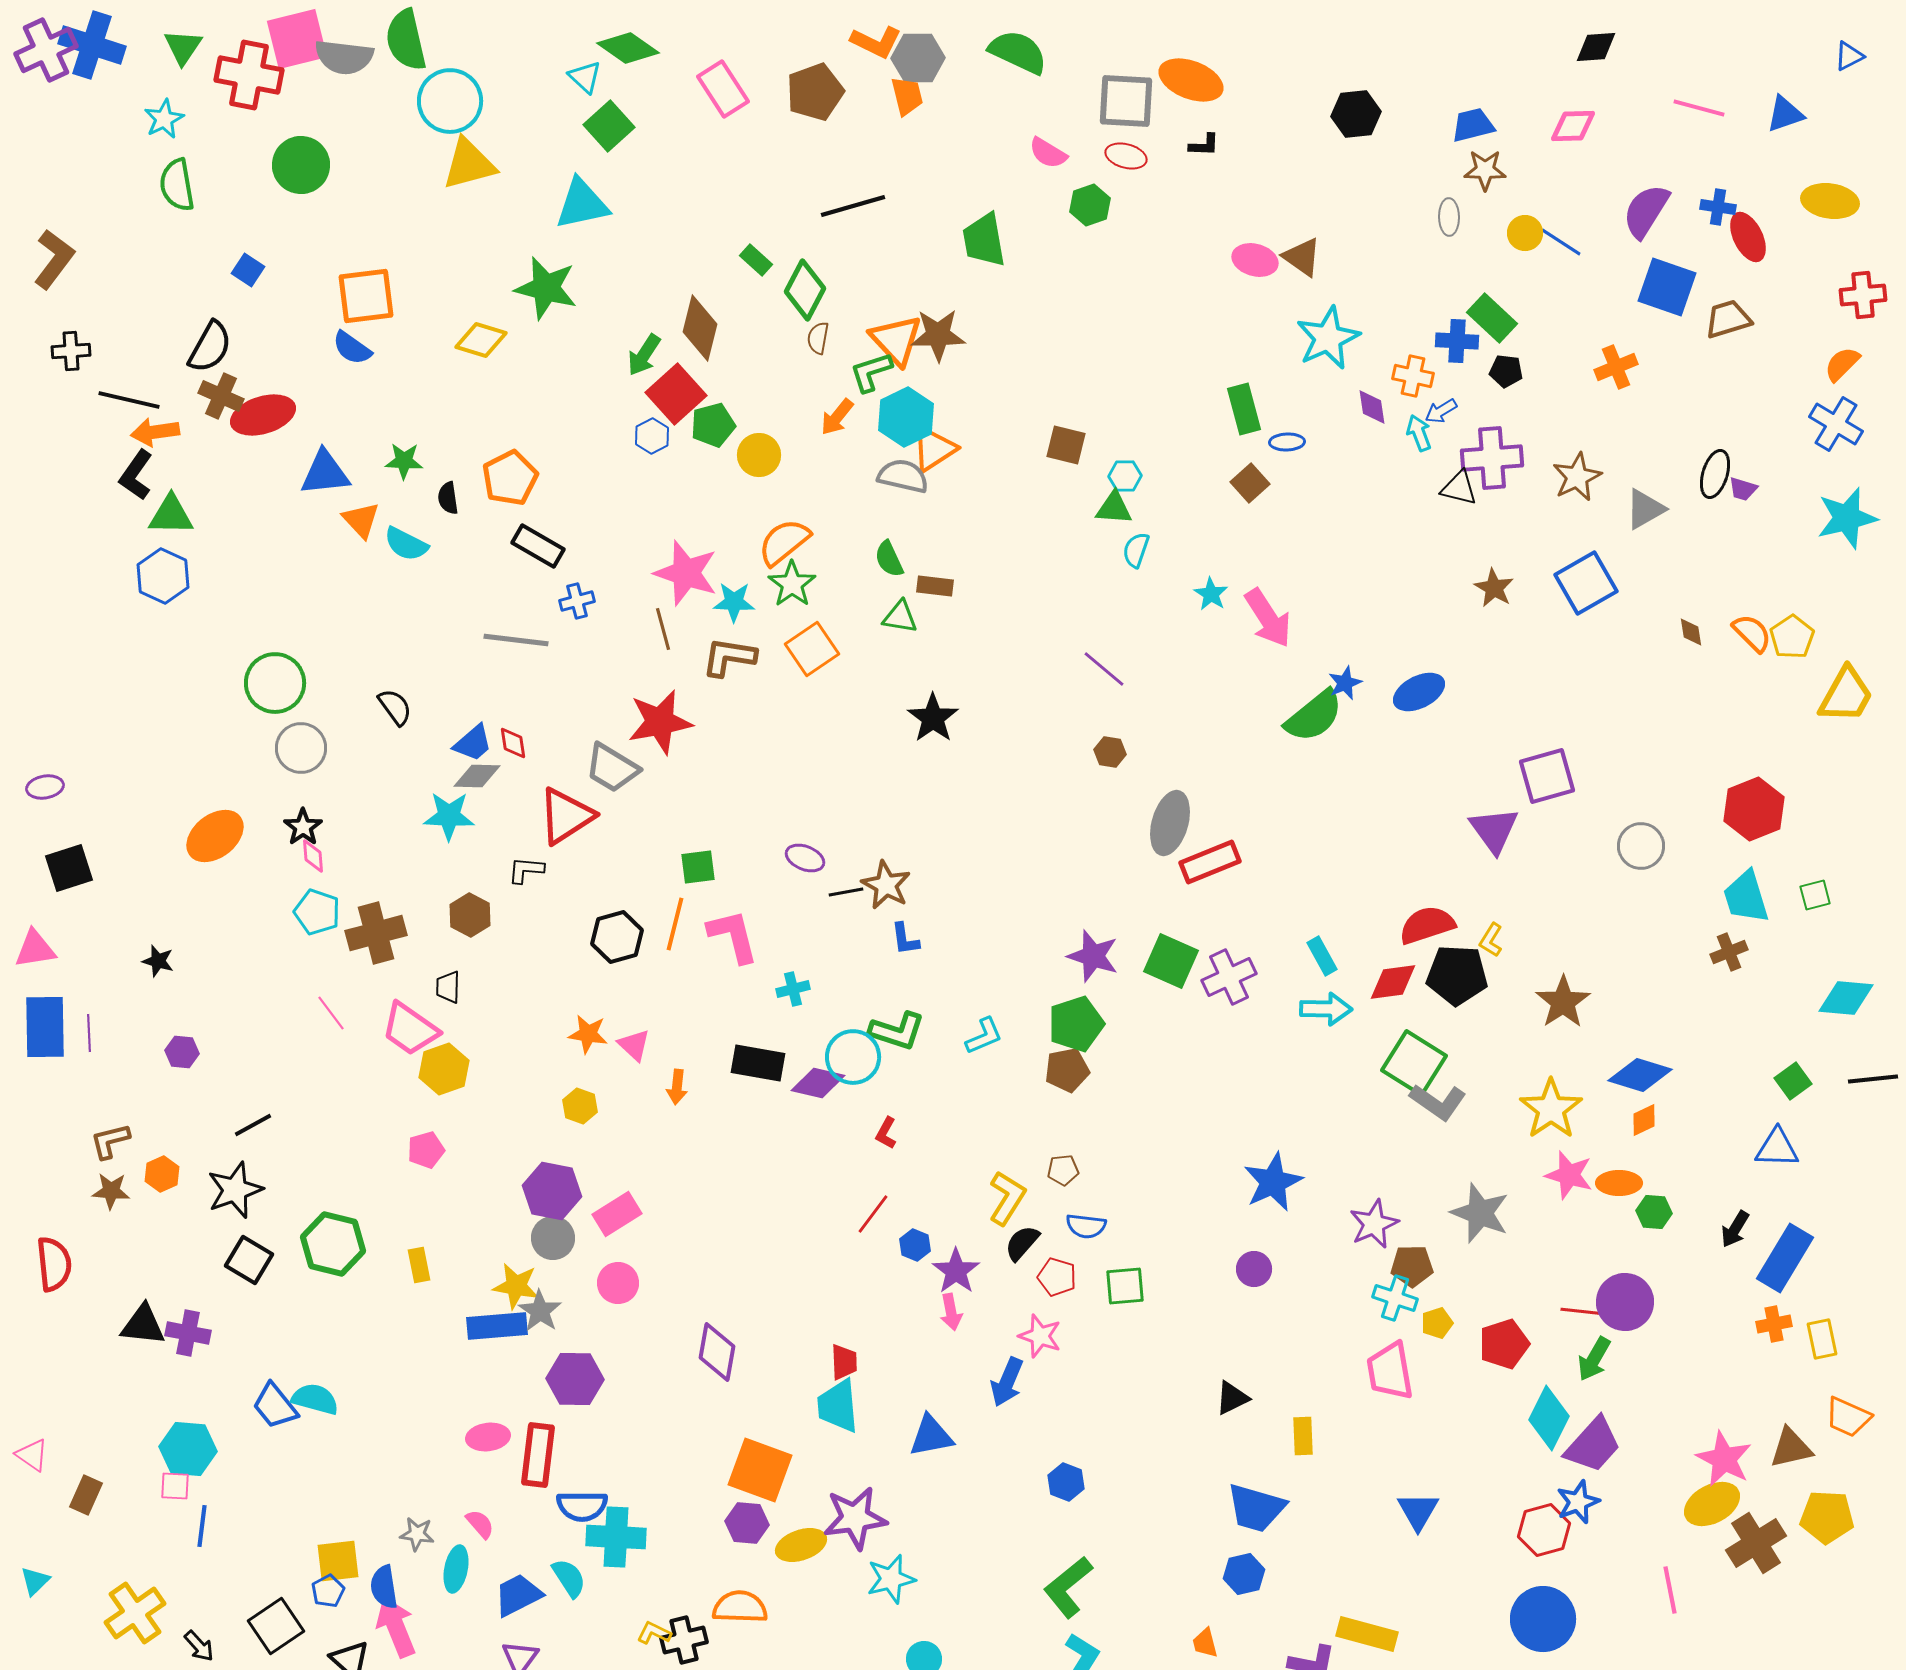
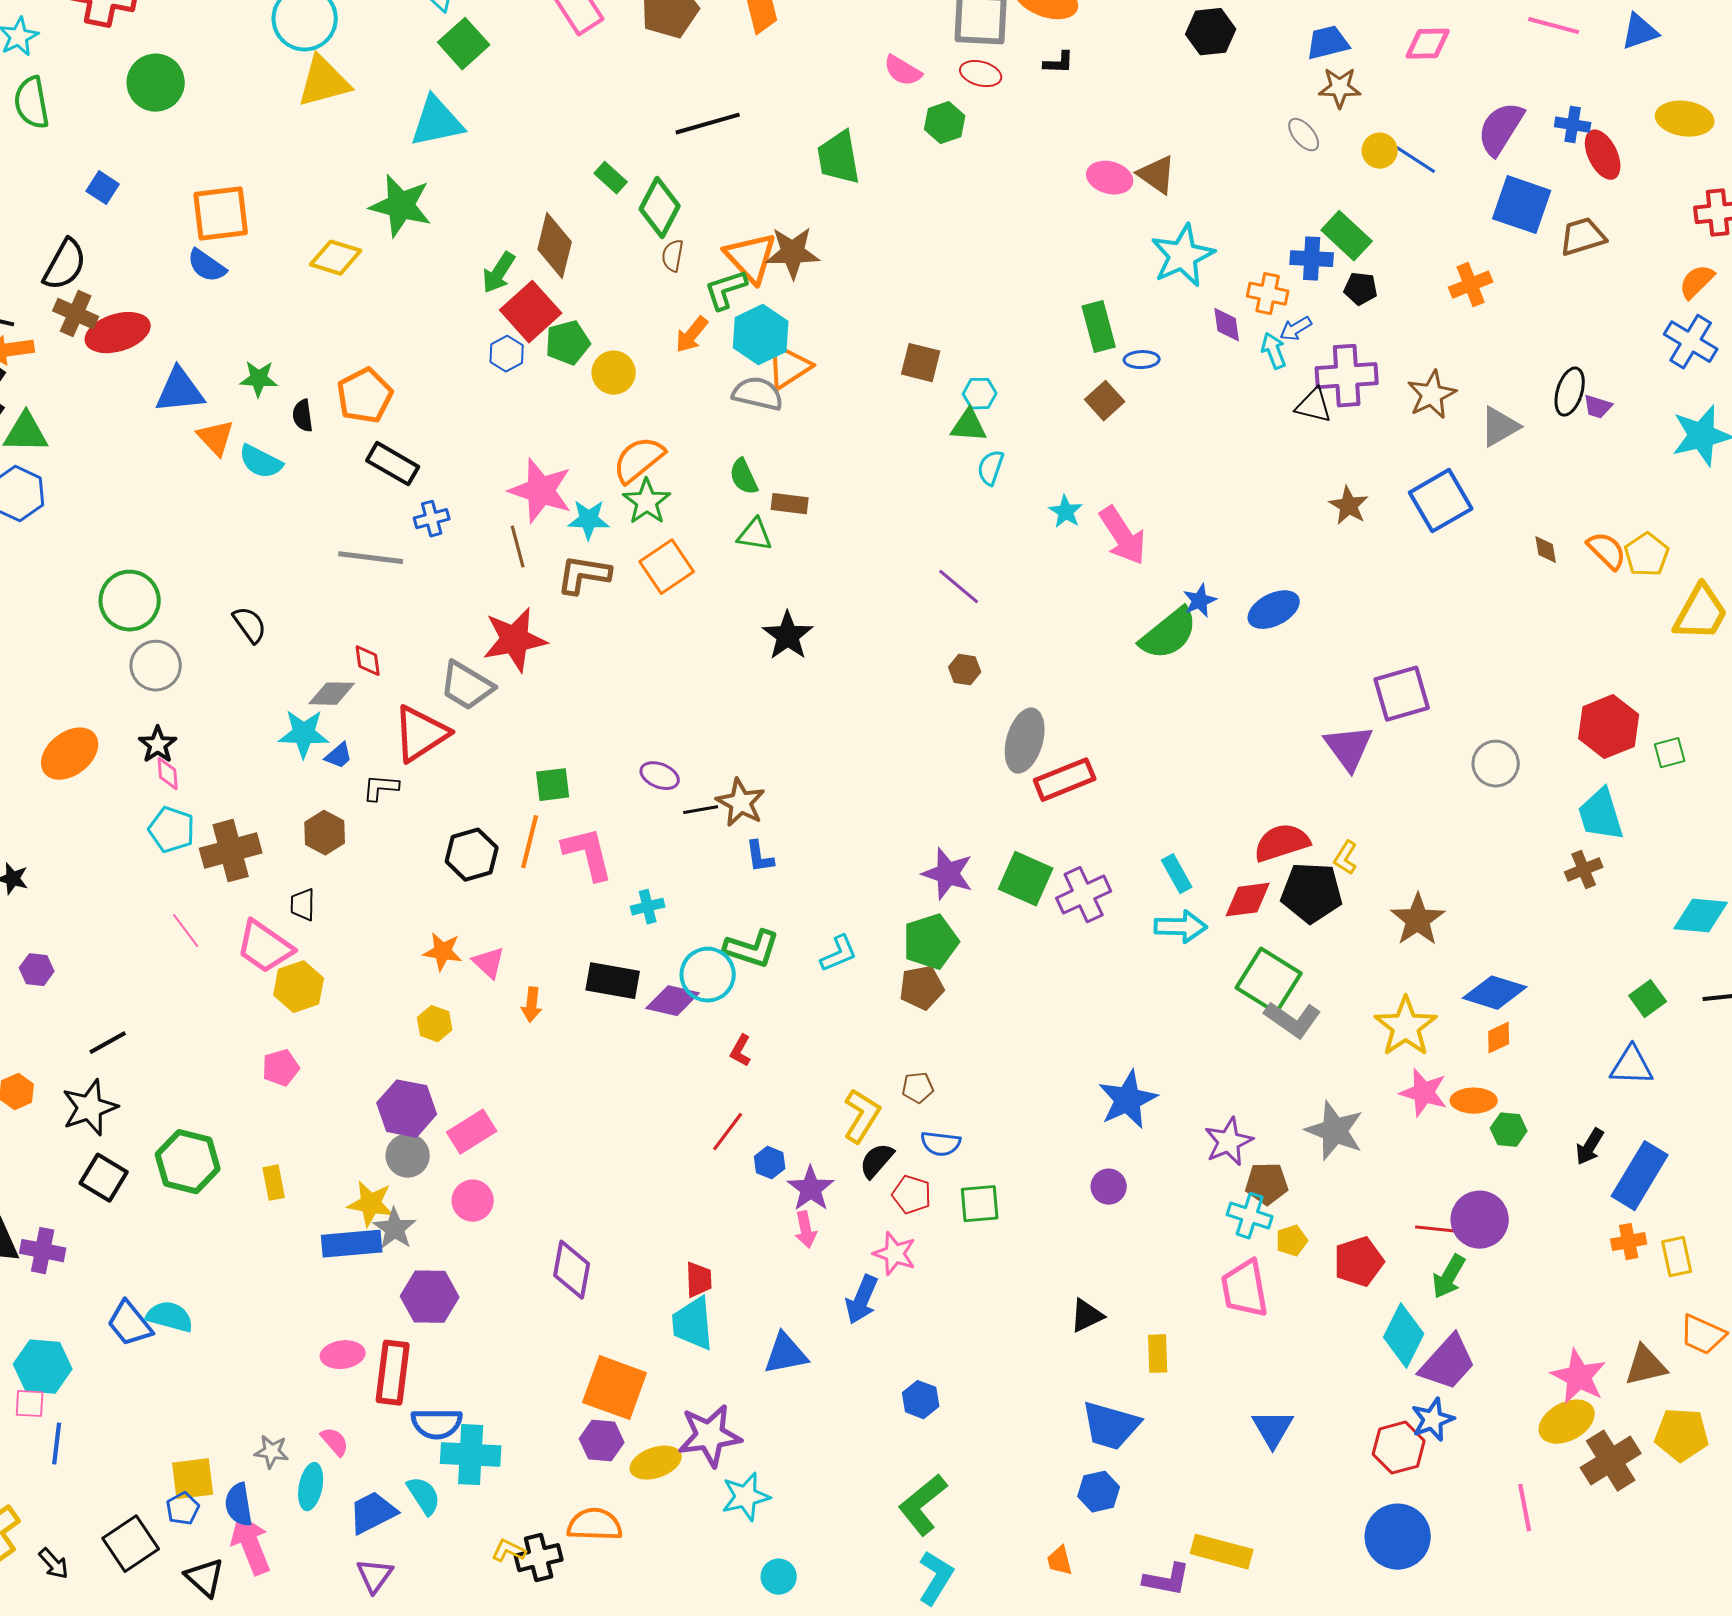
gray ellipse: (1449, 217) -> (1304, 135), turned -39
blue trapezoid: (473, 743) -> (339, 756), moved, size x0.7
green square: (1815, 895) -> (1670, 753), moved

